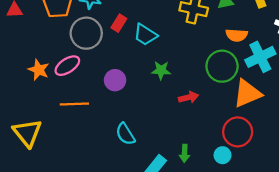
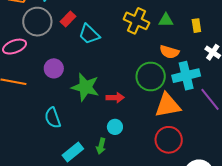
green star: (161, 70) -> (85, 87), moved, size x1.6
red circle: (238, 132) -> (169, 140), moved
cyan circle: (223, 155) -> (115, 127), moved

